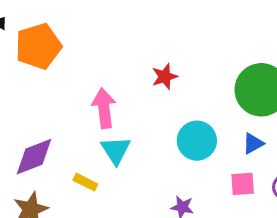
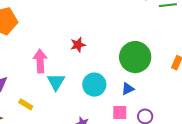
cyan triangle: (116, 150) -> (56, 82), moved

